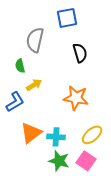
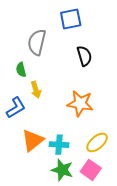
yellow arrow: (34, 85) -> (36, 90), turned 105

